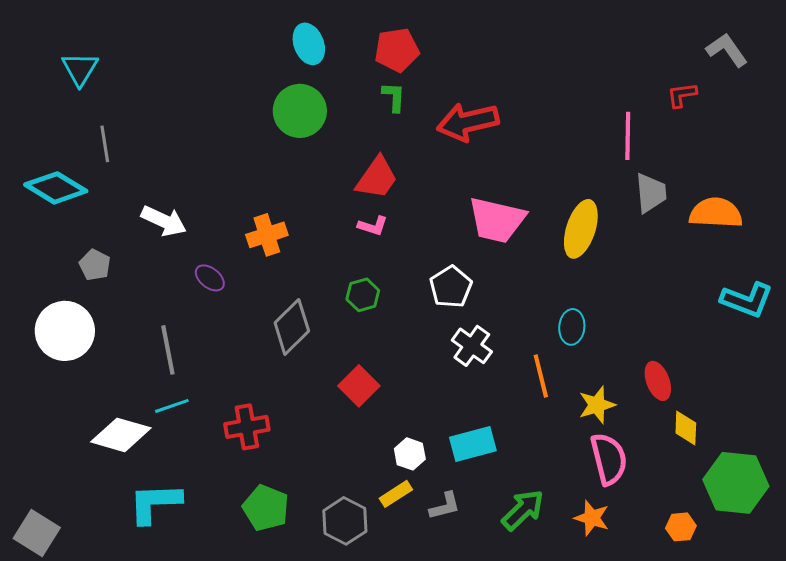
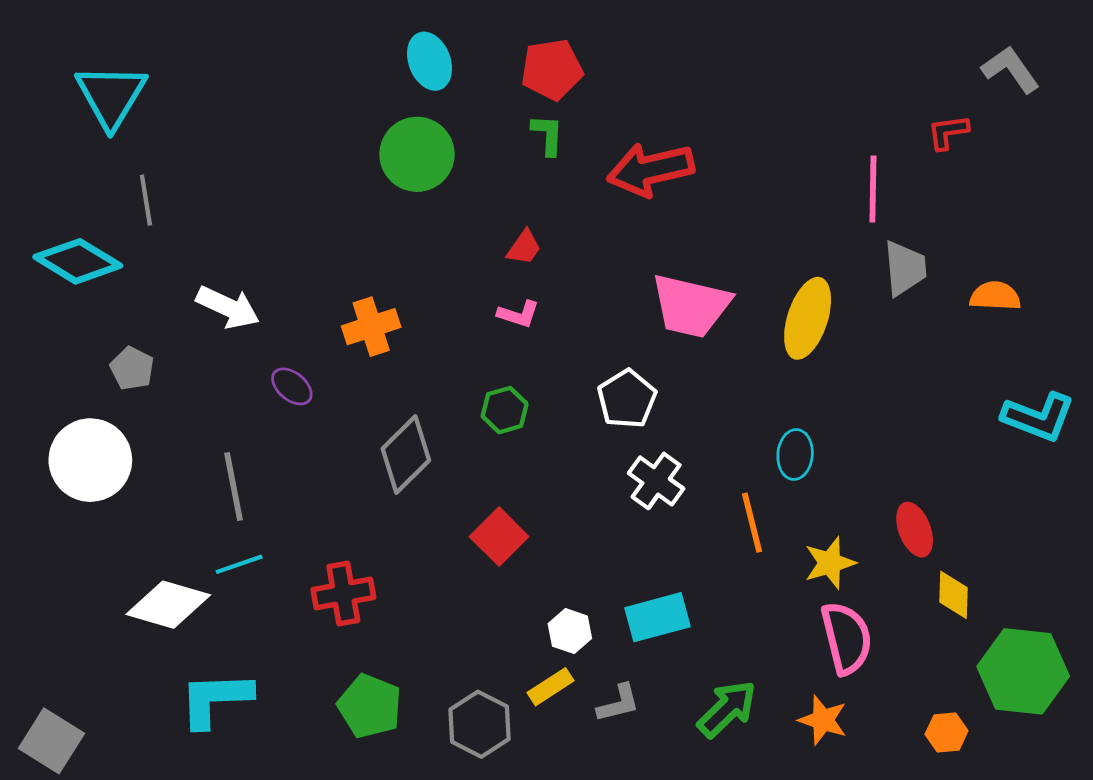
cyan triangle: (80, 69) -> (111, 96), size x1.4
red trapezoid: (377, 178) -> (524, 247), size x0.6
orange semicircle: (716, 213) -> (995, 296), size x0.7

